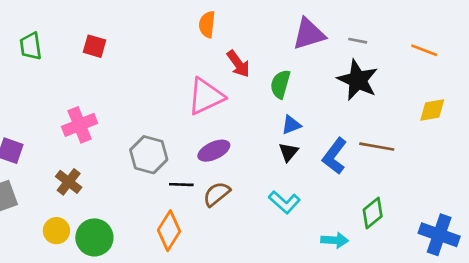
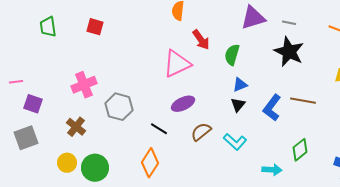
gray hexagon: (149, 155) -> (119, 107), moved
black line: (181, 185) -> (159, 129), turned 30
brown semicircle: (217, 194) -> (201, 132), moved

